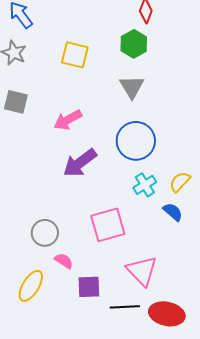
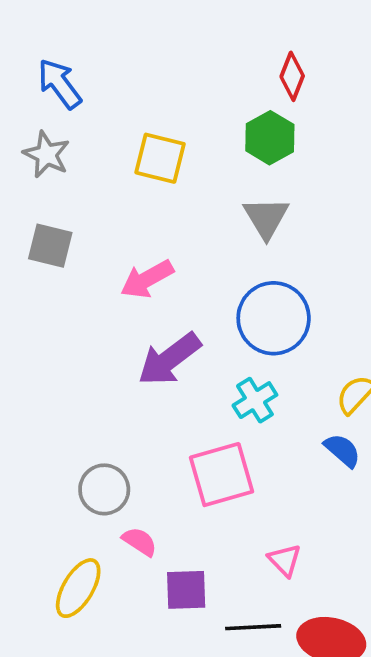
cyan cross: (145, 185) -> (255, 400), moved
pink triangle: (142, 271) -> (285, 560), size x0.6

